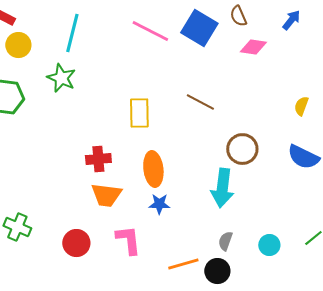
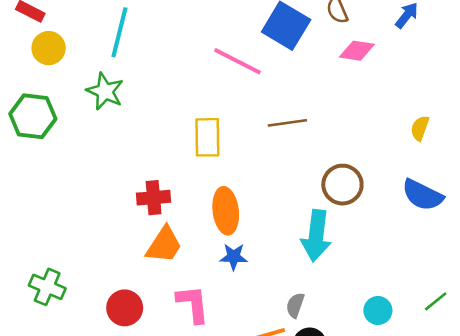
pink line: (150, 31) -> (238, 61), moved
brown line: (200, 102) -> (287, 123), turned -36
orange trapezoid: (106, 195) -> (164, 245), turned -64
gray semicircle: (225, 241) -> (295, 305), moved

